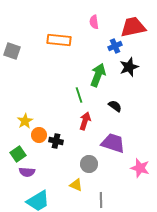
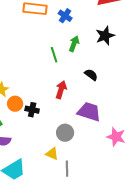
blue cross: (115, 46) -> (65, 16), moved, turned -32
green arrow: (98, 75) -> (74, 44), size x0.7
green line: (79, 95) -> (54, 55), moved
gray line: (101, 200) -> (67, 169), moved

